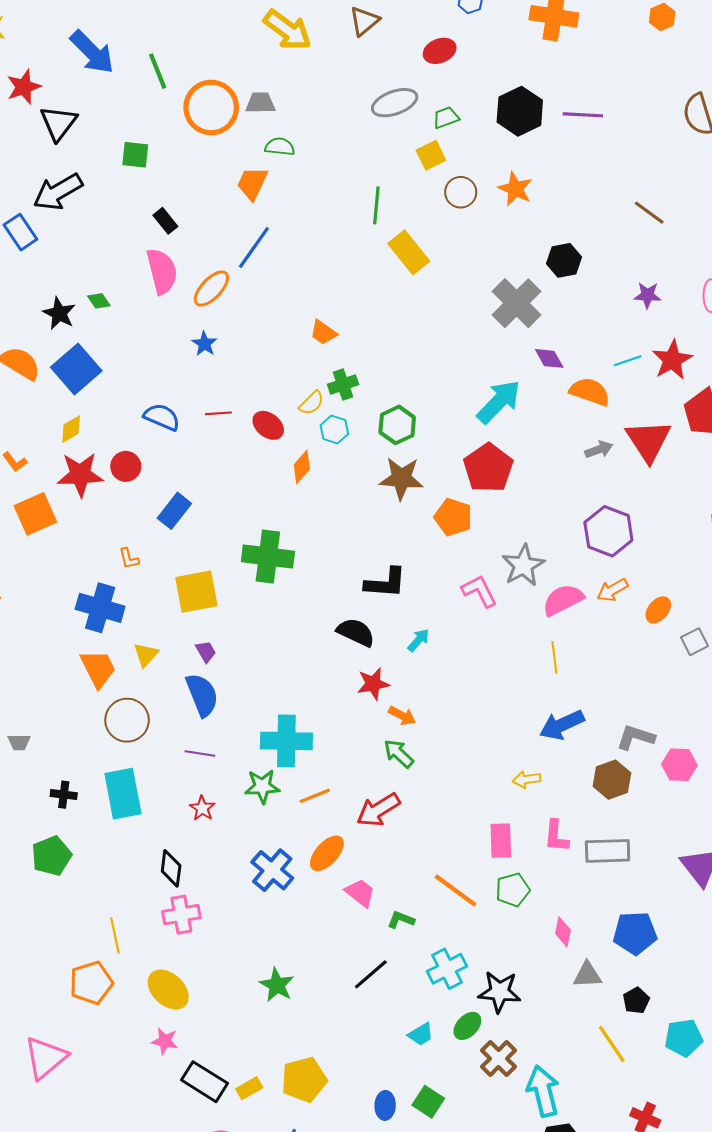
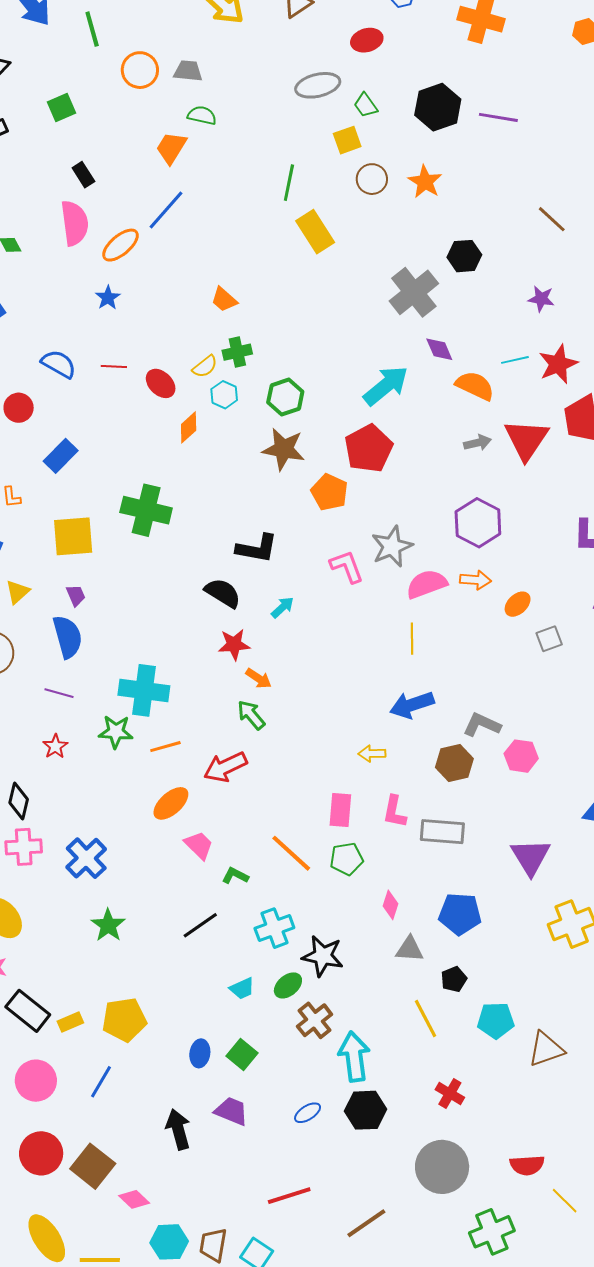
orange circle: (211, 107) -> (140, 70), size x0.7
green trapezoid: (446, 118) -> (366, 105), turned -112
green square: (135, 155) -> (61, 108), turned -36
orange arrow: (612, 590) -> (475, 580), turned -152
blue cross: (272, 870) -> (86, 858), moved

